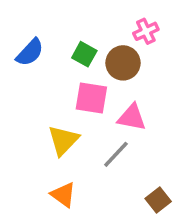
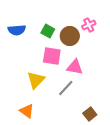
pink cross: (146, 31) -> (89, 25), moved
blue semicircle: (30, 52) -> (17, 30), turned 42
orange triangle: (63, 195) -> (27, 111), moved

